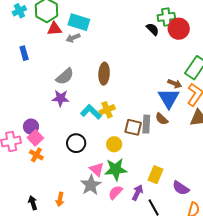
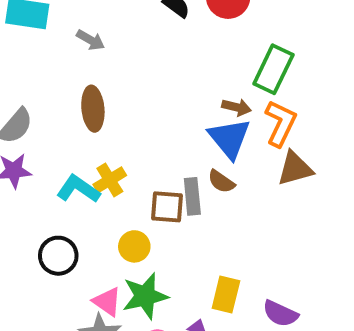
gray arrow: (73, 38) -> (90, 40), moved, turned -120

